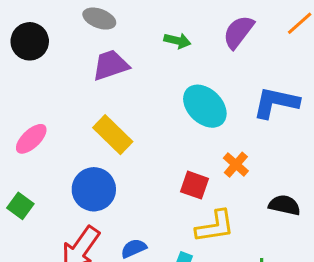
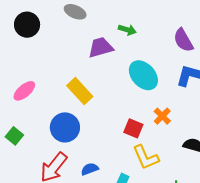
purple semicircle: (238, 32) -> (183, 40), moved, turned -70
purple trapezoid: (111, 65) -> (101, 47), moved
yellow L-shape: (215, 226) -> (146, 157), turned 72

